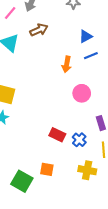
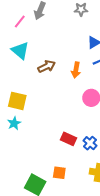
brown arrow: (39, 30) -> (47, 66), moved

